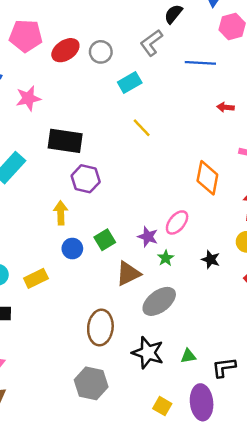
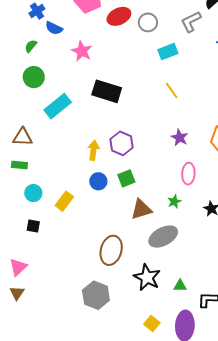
pink star: (28, 98) -> (82, 51), turned 30
purple hexagon: (86, 179) -> (122, 143), moved
pink ellipse: (177, 222) -> (188, 174), turned -45
purple star: (148, 237) -> (180, 138), moved
yellow rectangle: (36, 278) -> (64, 201), turned -36

